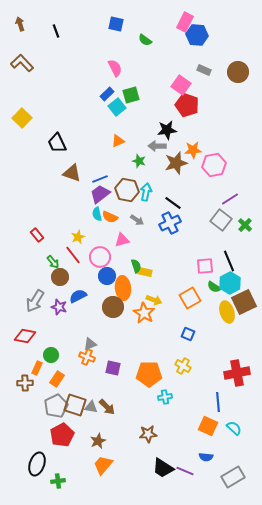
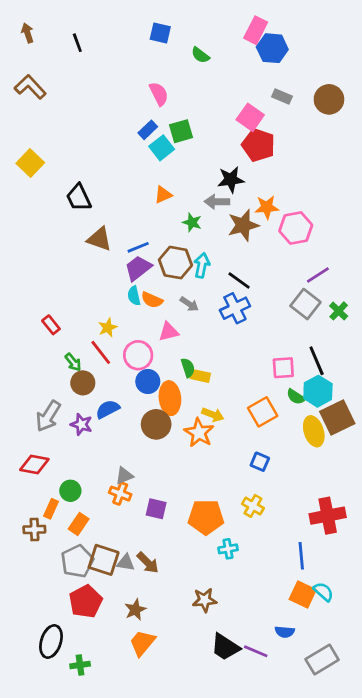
orange square: (208, 426) -> (303, 594), moved

